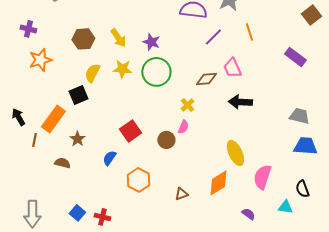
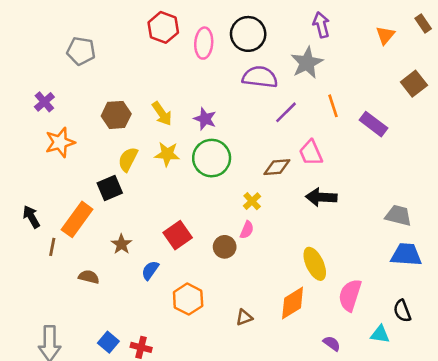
purple cross: (28, 29) -> (44, 102), turned 35
purple rectangle: (295, 57) -> (374, 124), moved
brown star: (77, 139) -> (121, 244), moved

